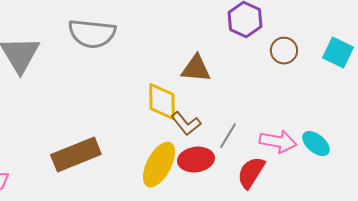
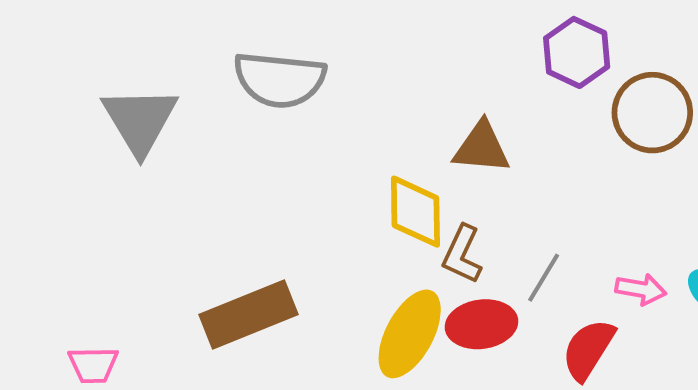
brown circle: (284, 51) -> (652, 113), size x1.5
brown L-shape: (186, 124) -> (462, 254), turned 64
pink arrow: (278, 142) -> (641, 289), size x0.7

